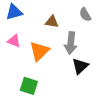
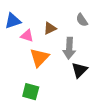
brown triangle: (52, 22) -> (50, 28), turned -32
pink triangle: (14, 41) -> (27, 36), moved

